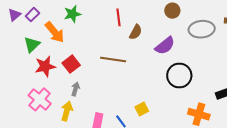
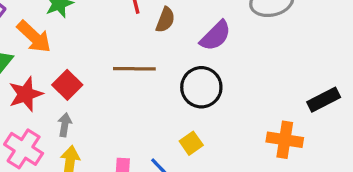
black circle: (179, 76) -> (201, 87), moved
gray arrow: (75, 89) -> (65, 125), moved

